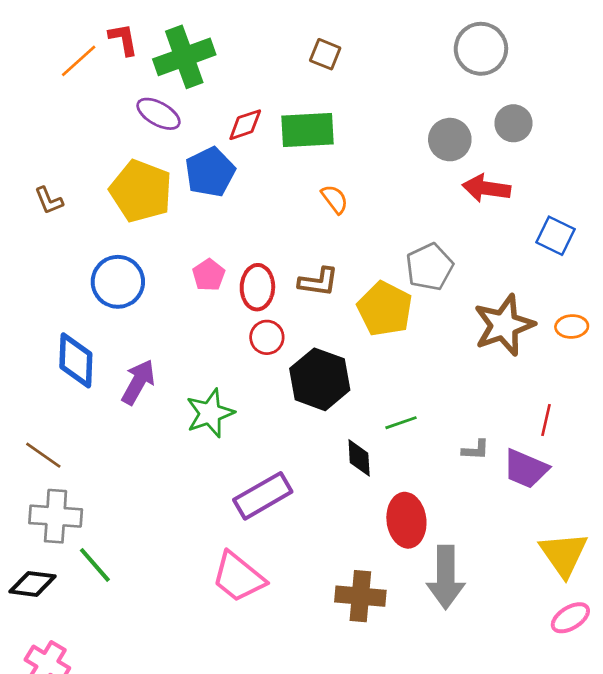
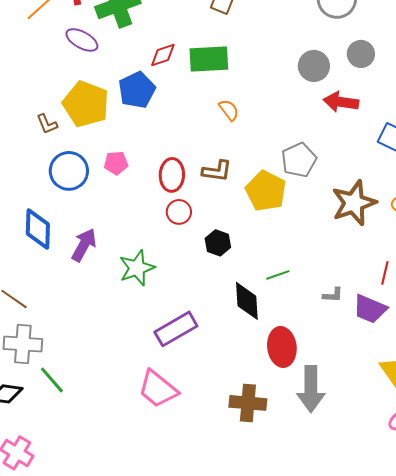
purple ellipse: (159, 114) -> (82, 40), moved
brown L-shape: (49, 201) -> (47, 124), moved
pink pentagon: (209, 275) -> (116, 163), moved, turned 30
black hexagon: (320, 379) -> (218, 243), size x0.6
black diamond: (359, 458) -> (247, 301), size x1.4

